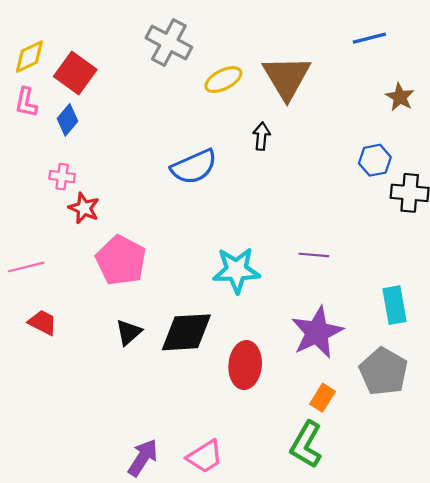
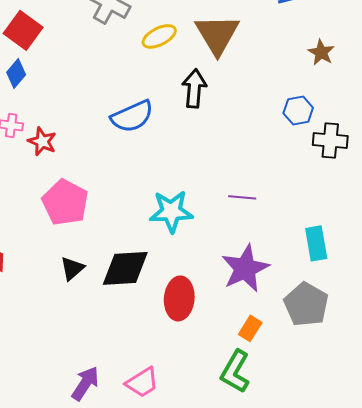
black arrow: (262, 136) -> (194, 88), size x1.5
red star: (84, 208) -> (42, 141), moved

